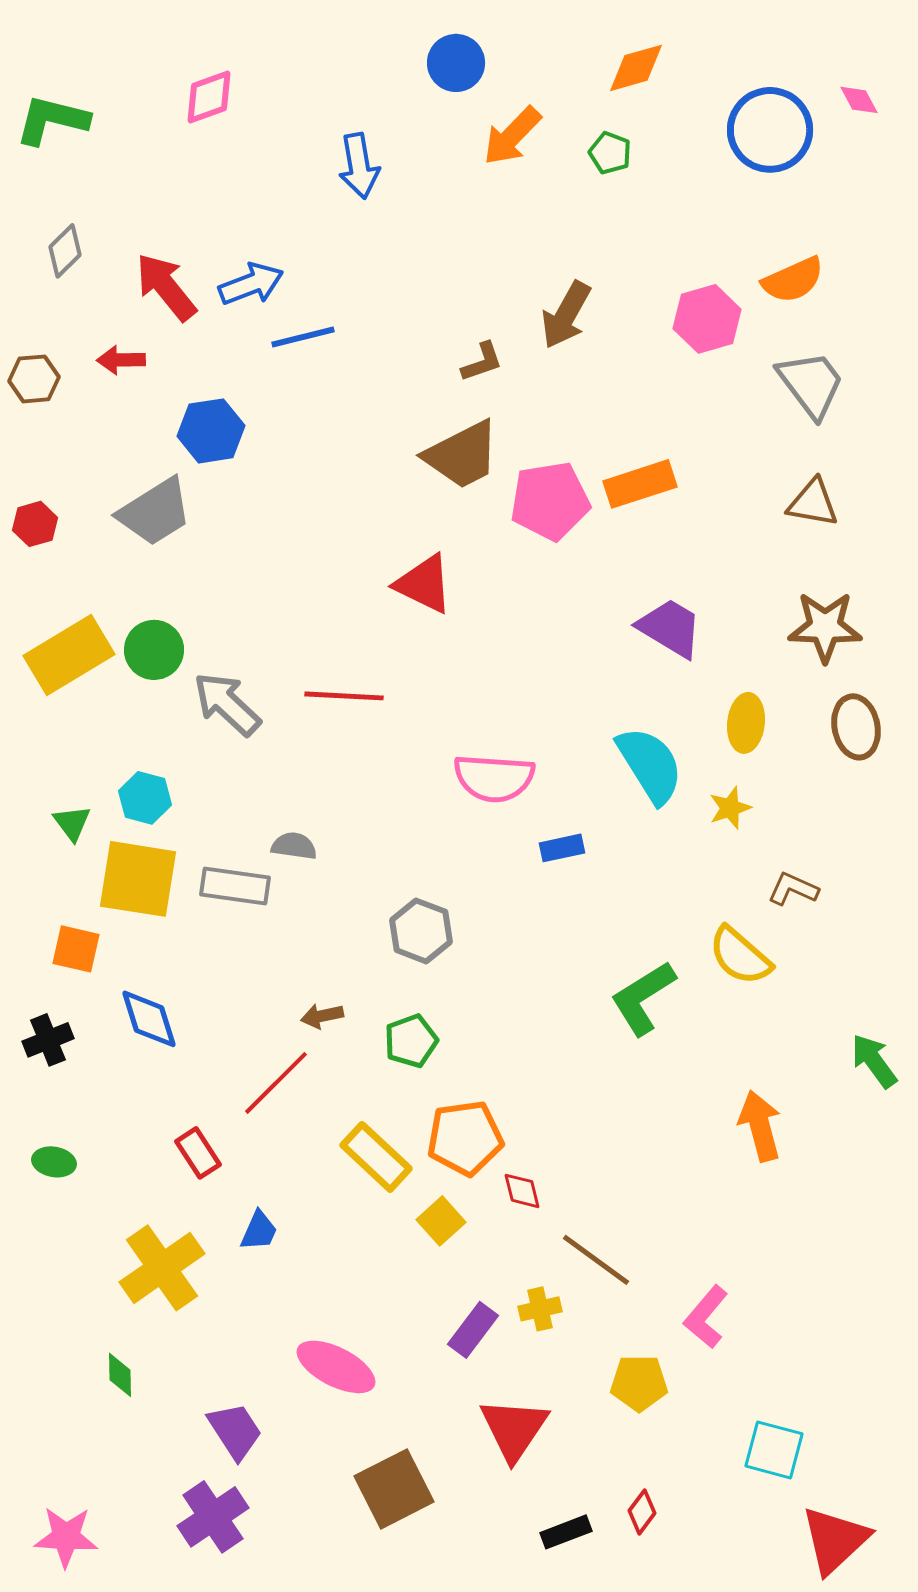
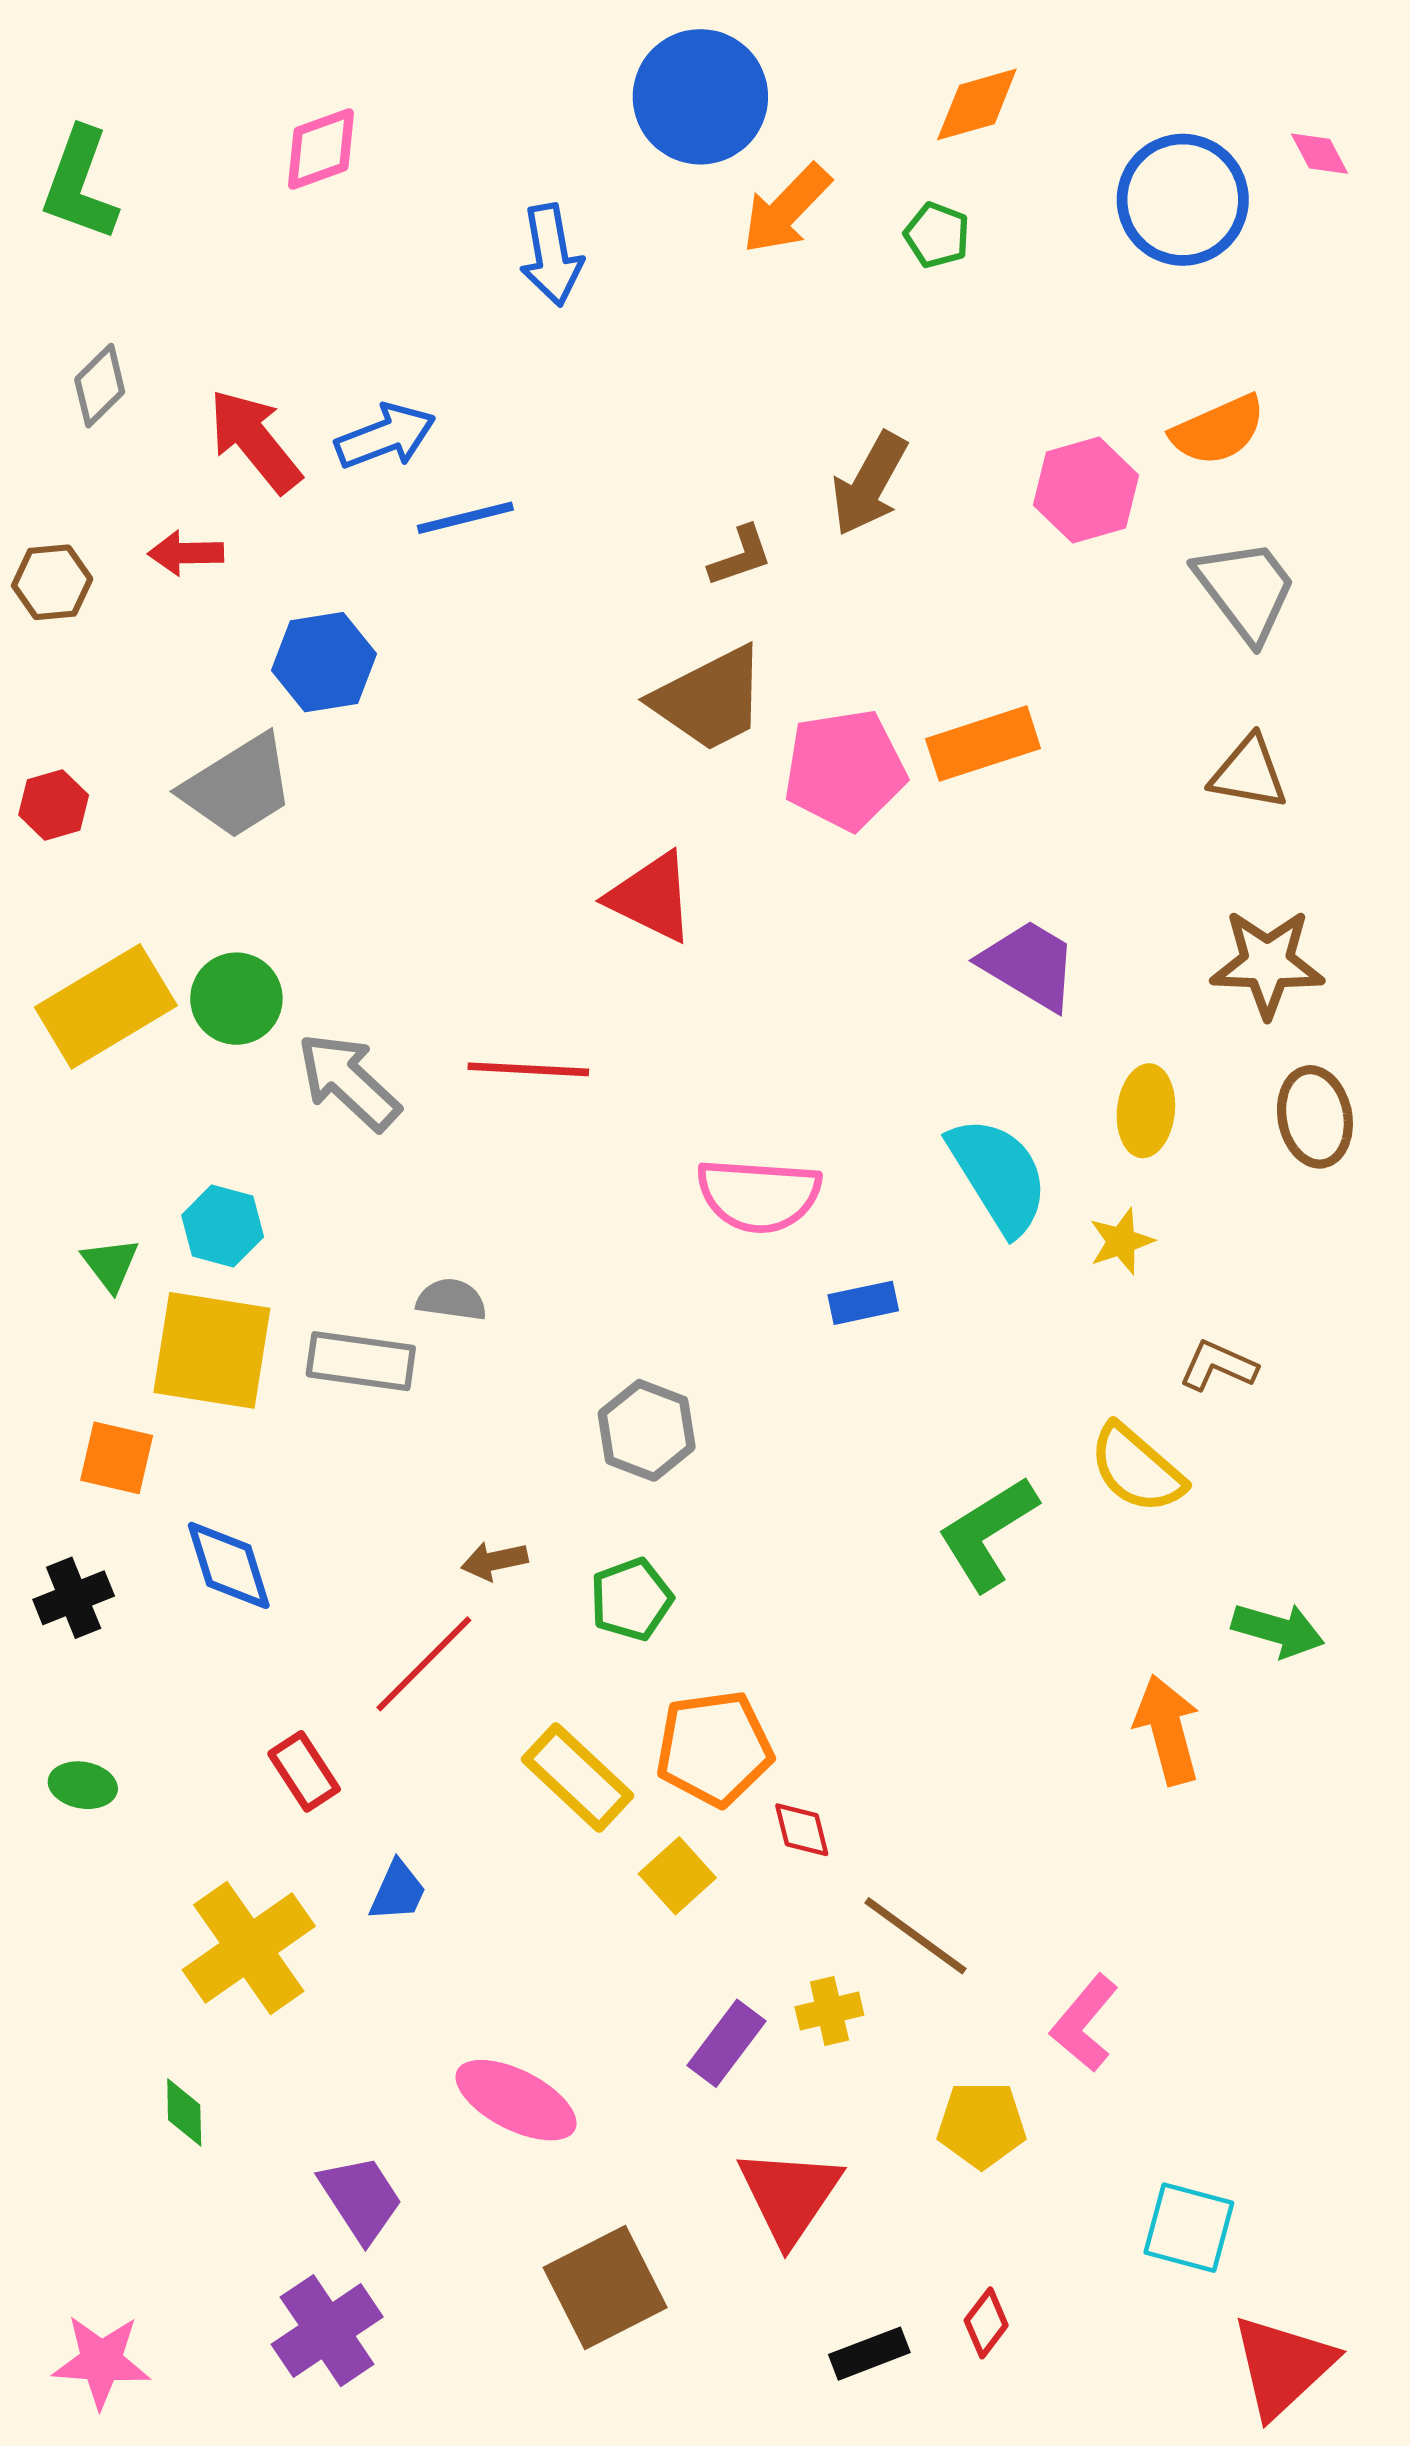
blue circle: (456, 63) -> (700, 97), size x1.5
green L-shape: (52, 120) -> (80, 184), turned -84
green arrow: (874, 1061) -> (1278, 1630), moved, turned 142

